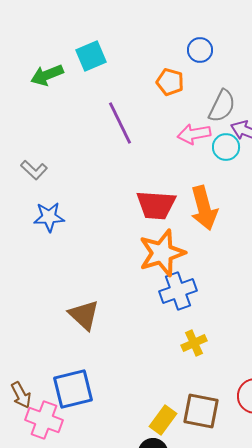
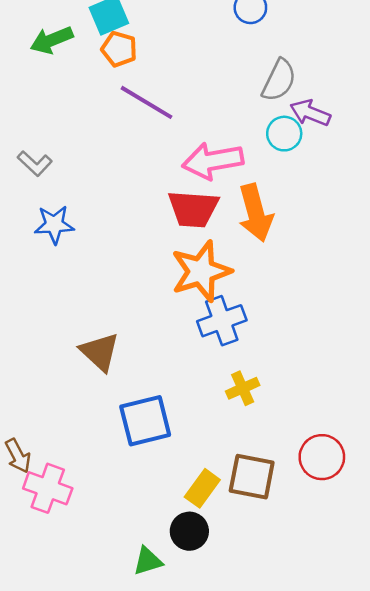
orange pentagon: (170, 82) -> (119, 49), moved
purple line: (120, 123) -> (146, 102), turned -33
pink arrow: (194, 134) -> (213, 161), moved, size x1.4
blue square: (73, 389) -> (145, 421), moved

